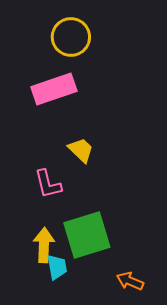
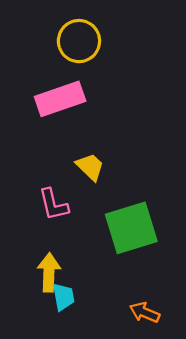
green square: (87, 235) -> (131, 228), moved

